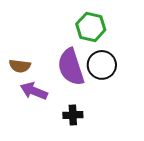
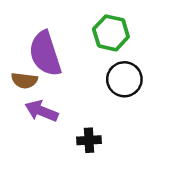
purple semicircle: (71, 67) -> (45, 54), moved

